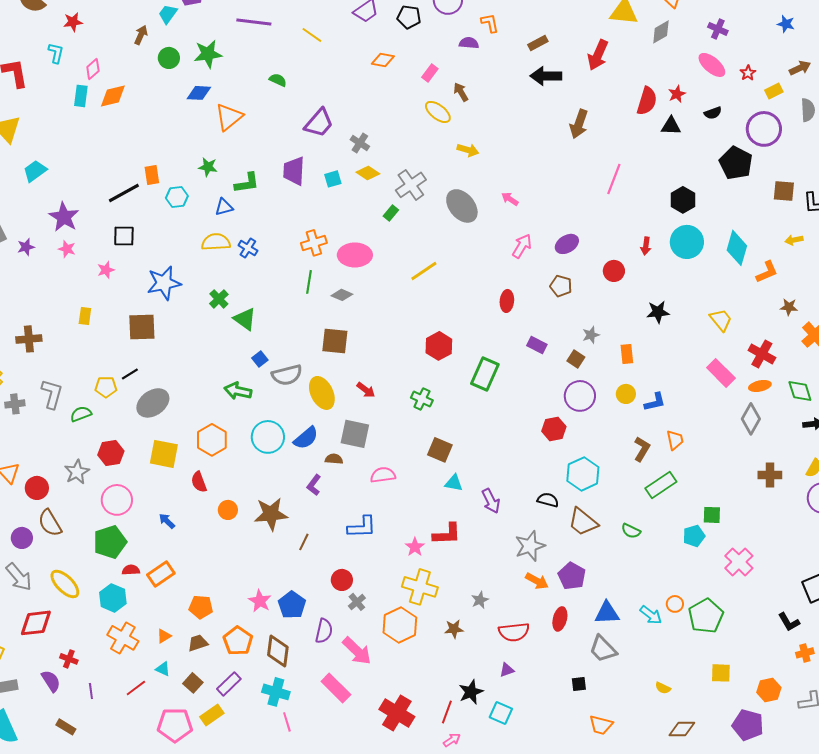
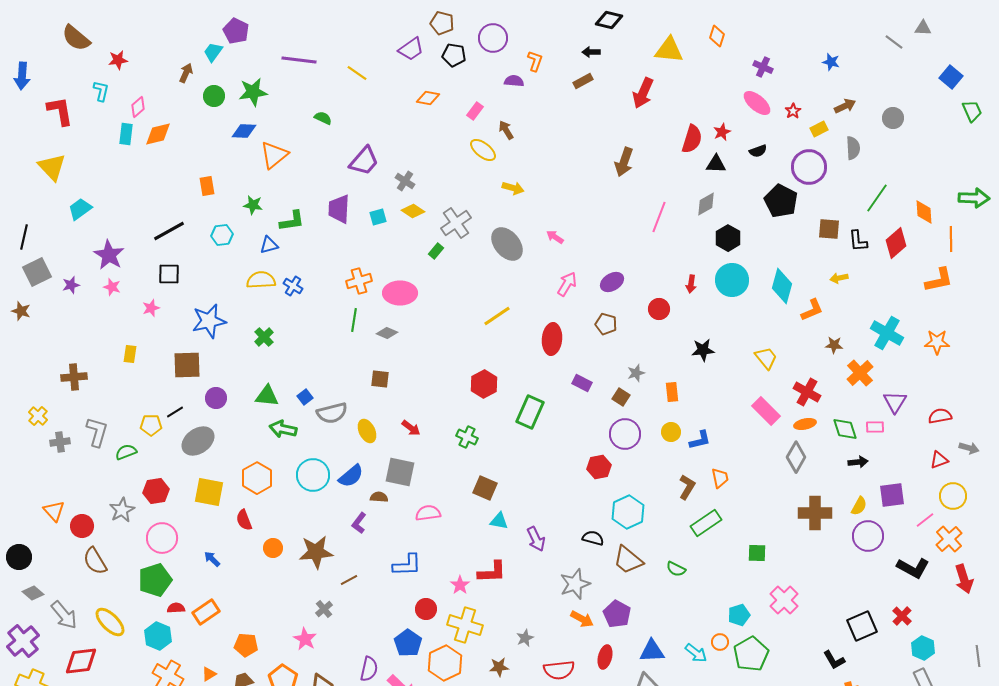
orange L-shape: (490, 23) -> (535, 61), turned 30
gray diamond: (661, 32) -> (706, 204), moved
black arrow: (546, 76) -> (591, 52), moved, size x0.6
orange rectangle: (152, 175) -> (207, 186), moved
yellow line: (424, 271) -> (497, 316), moved
red ellipse: (507, 301) -> (552, 339), size x1.4
green triangle: (245, 319) -> (267, 396), moved, turned -30
brown square: (335, 341) -> (380, 379), size x0.7
yellow ellipse: (322, 393) -> (367, 431), size x0.7
brown cross: (770, 475) -> (815, 513), size x1.4
cyan pentagon: (694, 536) -> (739, 615), moved
purple circle: (22, 538) -> (216, 398), moved
brown line: (304, 542) -> (349, 580), turned 36
red circle: (342, 580) -> (426, 609), moved
gray cross: (357, 602) -> (324, 609), moved
blue pentagon: (292, 605) -> (408, 643), moved

